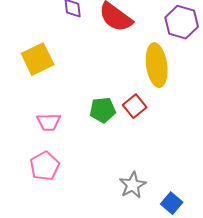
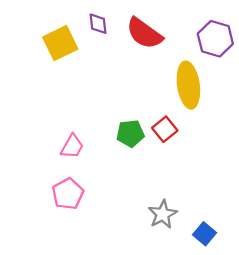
yellow square: (38, 59) -> (60, 43), moved
pink trapezoid: (49, 122) -> (72, 146), turned -60

